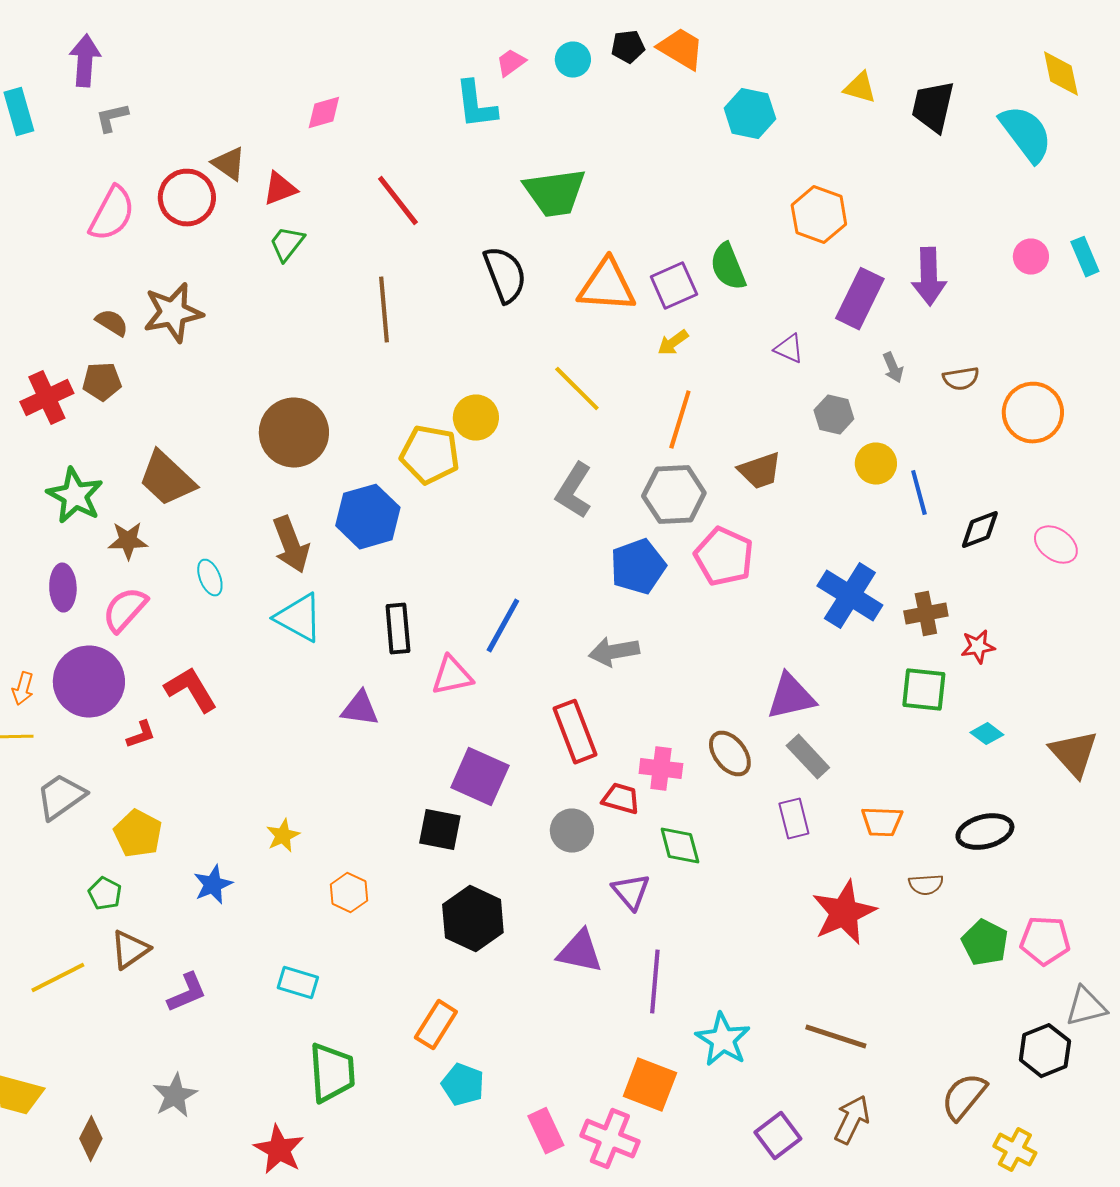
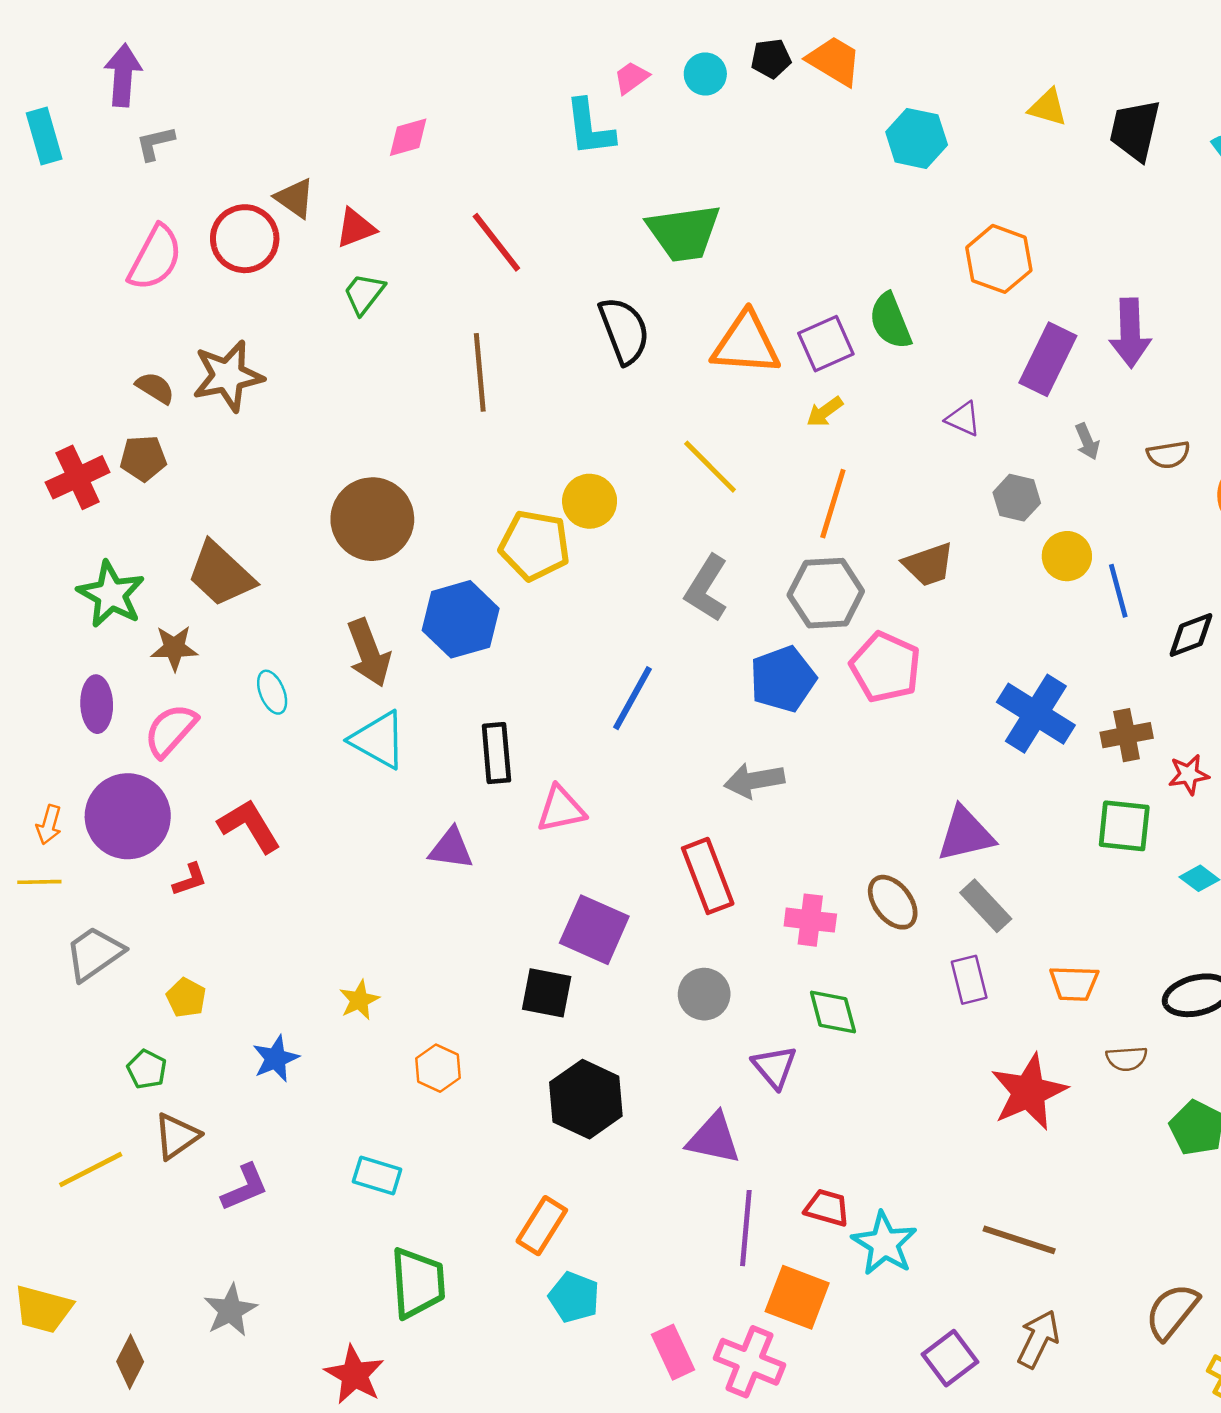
blue line: (503, 626) -> (633, 698), moved
red trapezoid: (621, 799) -> (827, 1208), moved
yellow pentagon: (138, 834) -> (186, 998), size x0.7
purple line: (655, 982) -> (746, 1228), moved

